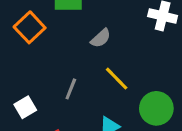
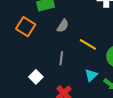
gray semicircle: (101, 38) -> (63, 26), moved

